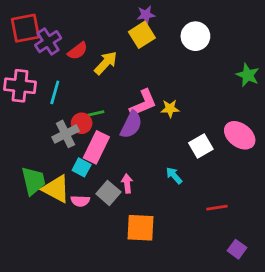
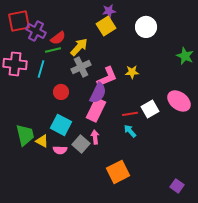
purple cross: (48, 42) -> (36, 31), turned -30
yellow star: (170, 109) -> (132, 72), moved
green line: (94, 114) -> (53, 50), moved
gray cross: (66, 134) -> (81, 67), moved
pink rectangle: (96, 147) -> (96, 110), moved
cyan square: (82, 167) -> (61, 125), size x1.5
yellow triangle: (56, 189) -> (42, 141), size x0.6
red line: (217, 208) -> (130, 114), moved
orange square: (141, 228) -> (118, 172), moved, turned -30

